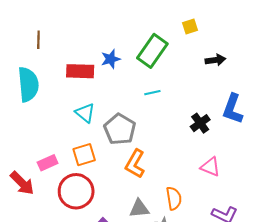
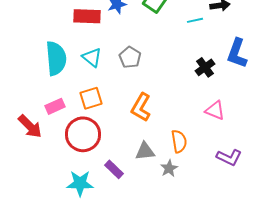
cyan semicircle: (28, 84) -> (56, 58), moved
cyan line: (152, 93) -> (195, 20), moved
gray pentagon: (120, 129) -> (130, 57), moved, size x0.7

